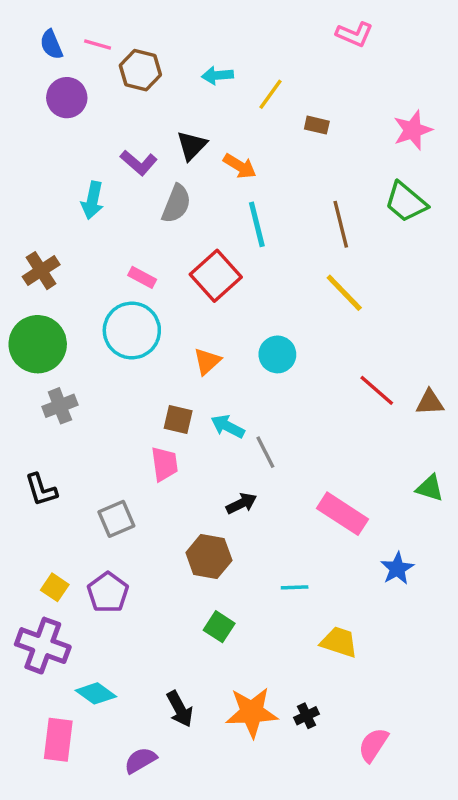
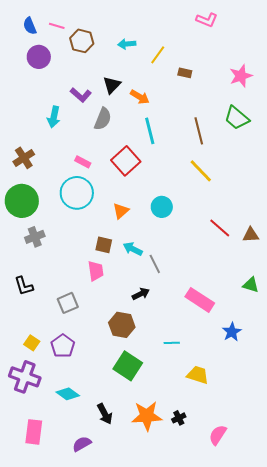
green square: (219, 627) -> (128, 366), size x1.6
cyan diamond: (96, 693) -> (68, 394), moved

